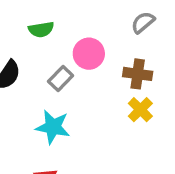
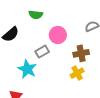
brown cross: (138, 74) -> (81, 53), turned -35
gray rectangle: (61, 79) -> (42, 52), moved

